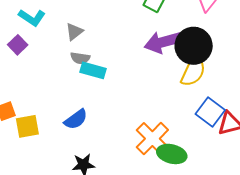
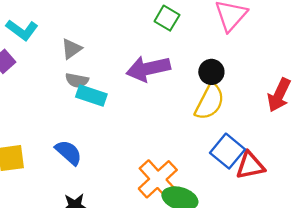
purple arrow: (163, 42) -> (148, 69), moved
black circle: (194, 46) -> (211, 72), size x0.6
blue semicircle: (76, 119) -> (68, 152), turned -105

